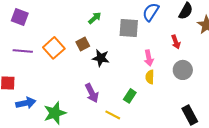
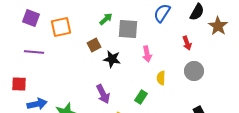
gray square: (129, 28) -> (128, 29), moved
orange square: (54, 48) -> (61, 27), moved, turned 30
pink arrow: (149, 58) -> (147, 54), moved

